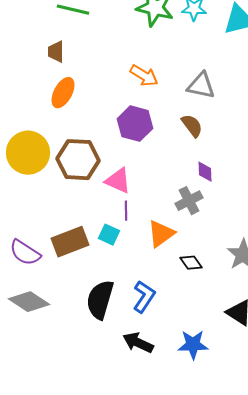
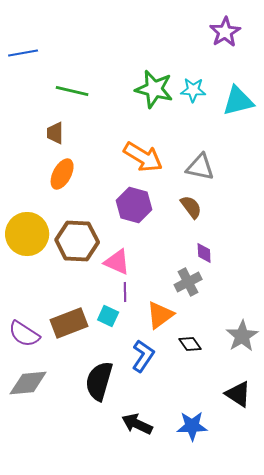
orange arrow: (144, 76) -> (143, 157), size x1.4
blue L-shape: (144, 297) -> (143, 356), moved
gray diamond: (29, 302) -> (28, 383), turned -39

